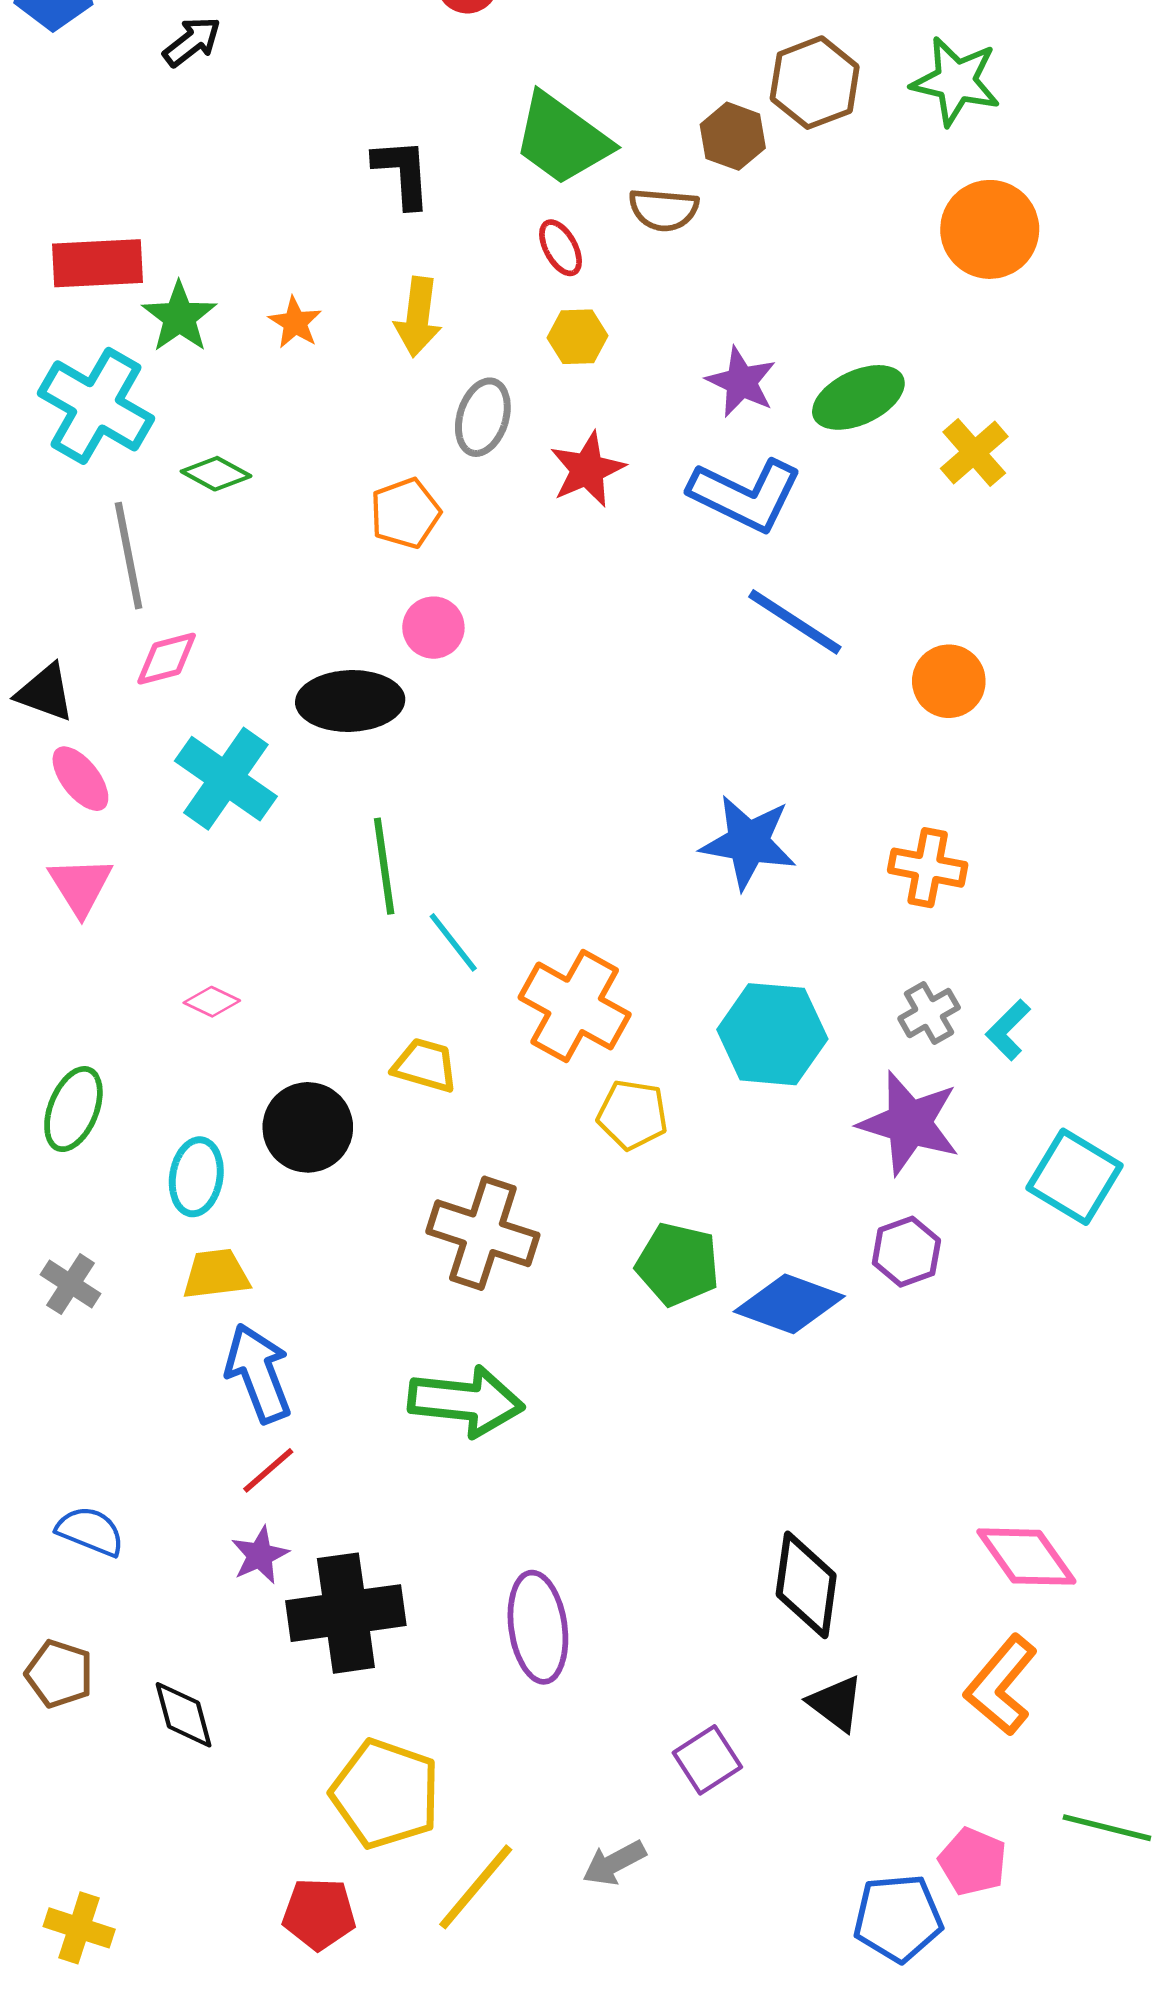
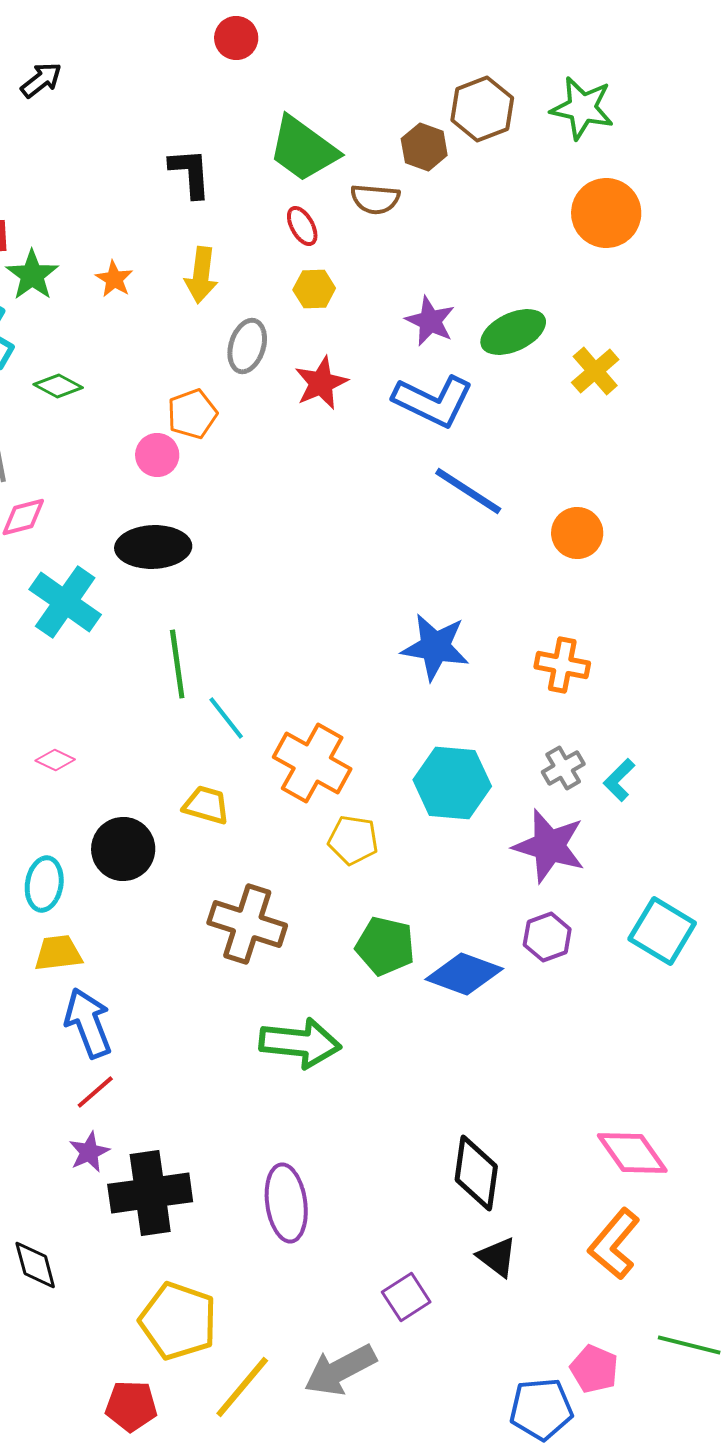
pink circle: (433, 628) -> (157, 455), moved
cyan square: (1074, 1177) -> (662, 931), moved
green arrow: (466, 1401) -> (300, 1043), moved
gray arrow: (614, 1863) -> (340, 1370), size x1.6

